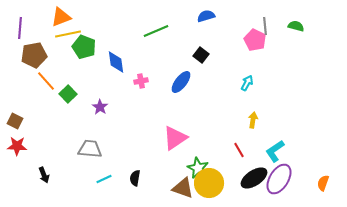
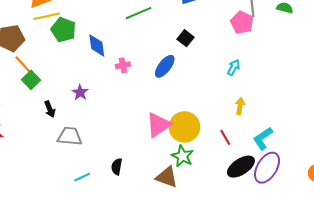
green square: (68, 94) -> (31, 80), moved
black arrow: (44, 175) -> (50, 109), moved
cyan line: (104, 179) -> (82, 177), moved
yellow circle: (209, 183) -> (185, 127), moved

